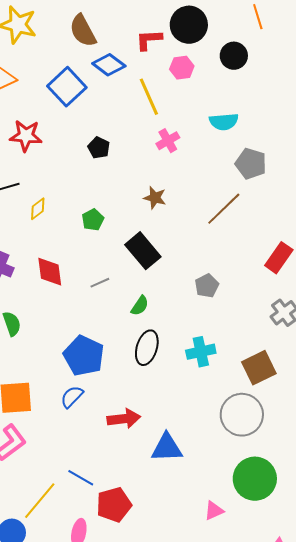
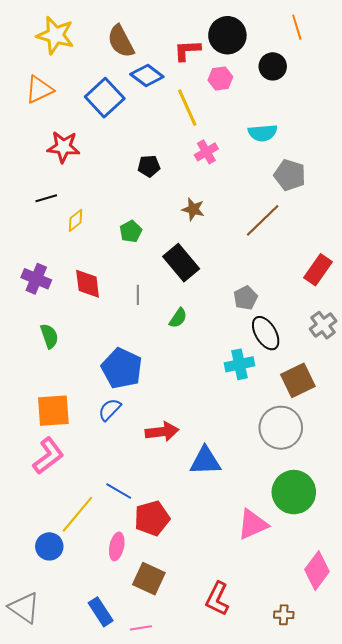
black pentagon: (99, 148) -> (149, 166), moved, turned -30
gray line: (100, 283) -> (138, 295), turned -66
black ellipse: (147, 348) -> (266, 333), moved, turned -48
pink triangle: (214, 511) -> (253, 524), size x1.6

